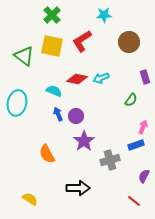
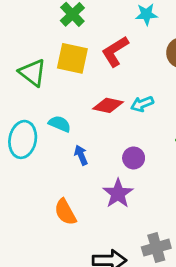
cyan semicircle: (54, 91) -> (60, 124), moved
purple circle: (76, 116) -> (134, 158), moved
gray cross: (110, 160) -> (156, 248), moved

